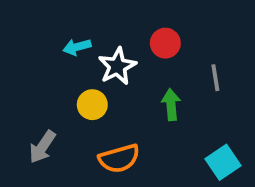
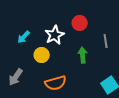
cyan arrow: (77, 47) -> (24, 37), moved, turned -32

